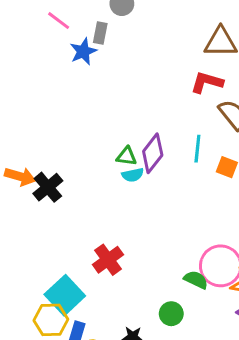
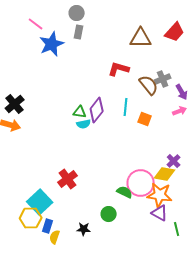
gray rectangle: (100, 33) -> (79, 32), moved
blue star: (83, 51) -> (52, 44), size x1.4
red L-shape: (207, 82) -> (119, 69), moved
black cross: (48, 187) -> (15, 104), moved

